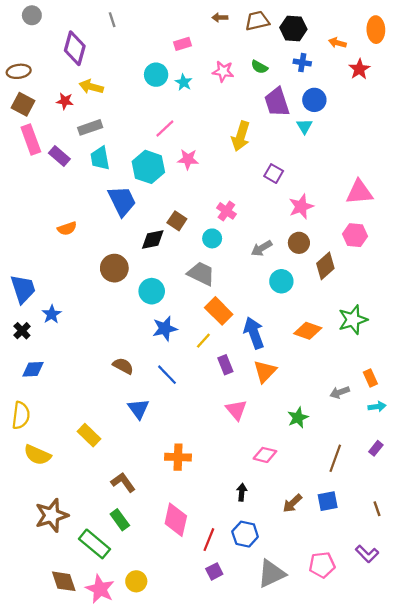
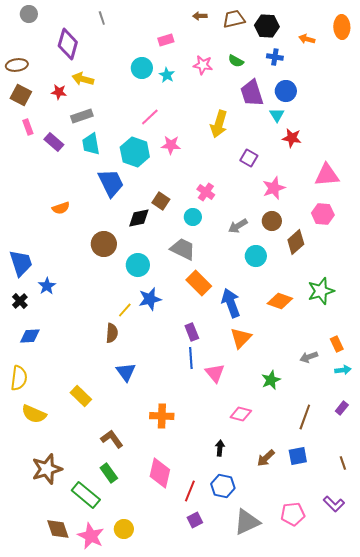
red star: (359, 69) -> (292, 138), moved, turned -30
pink rectangle: (31, 139) -> (28, 127), size x0.6
yellow line: (203, 341) -> (125, 310), moved
purple rectangle: (225, 365) -> (192, 332), moved
brown semicircle: (123, 366) -> (112, 333), turned 66
blue line: (167, 375) -> (191, 358), moved, turned 40

